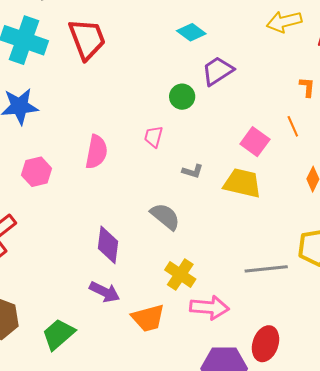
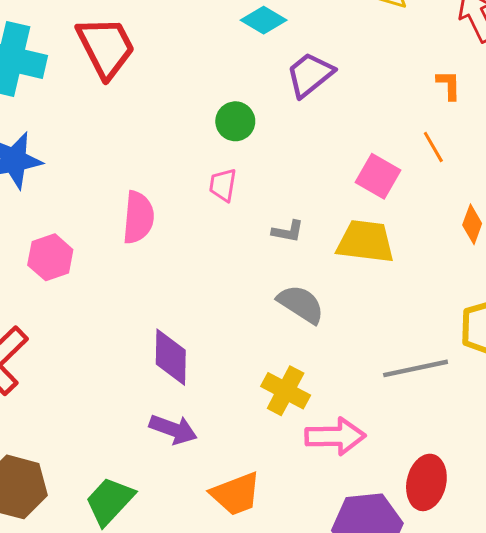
green circle: (182, 97) -> (235, 121), moved
gray semicircle: (165, 216) -> (301, 304), moved
orange trapezoid: (148, 318) -> (236, 494), moved

